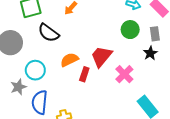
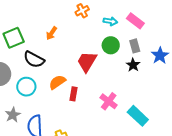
red trapezoid: (101, 56) -> (87, 62), moved
cyan circle: (35, 70) -> (26, 87), moved
pink cross: (124, 74) -> (109, 101), moved

